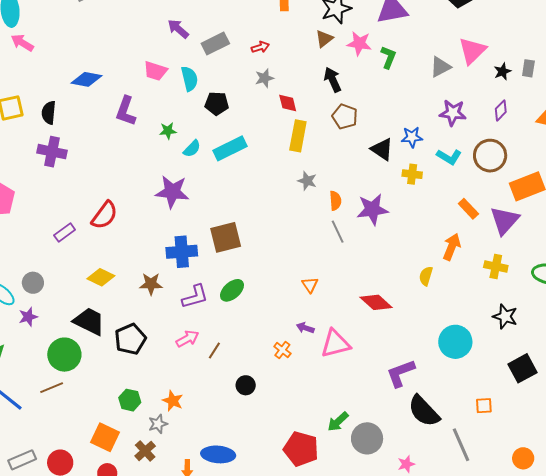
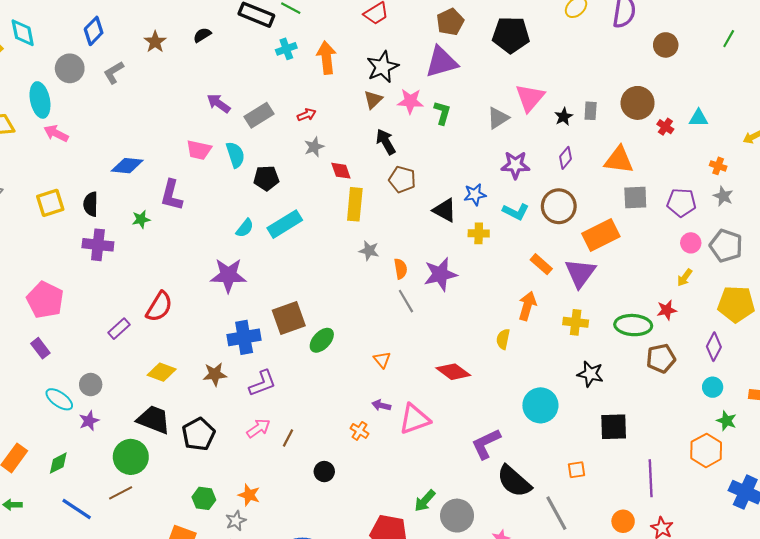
green star: (168, 131) -> (141, 219), moved
green ellipse: (232, 290) -> (322, 340), moved
black square: (523, 368) -> (614, 427), turned 32

